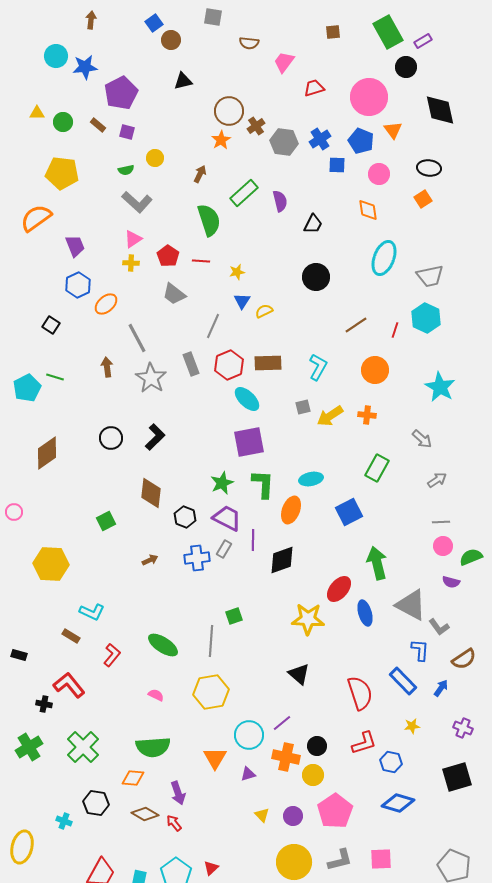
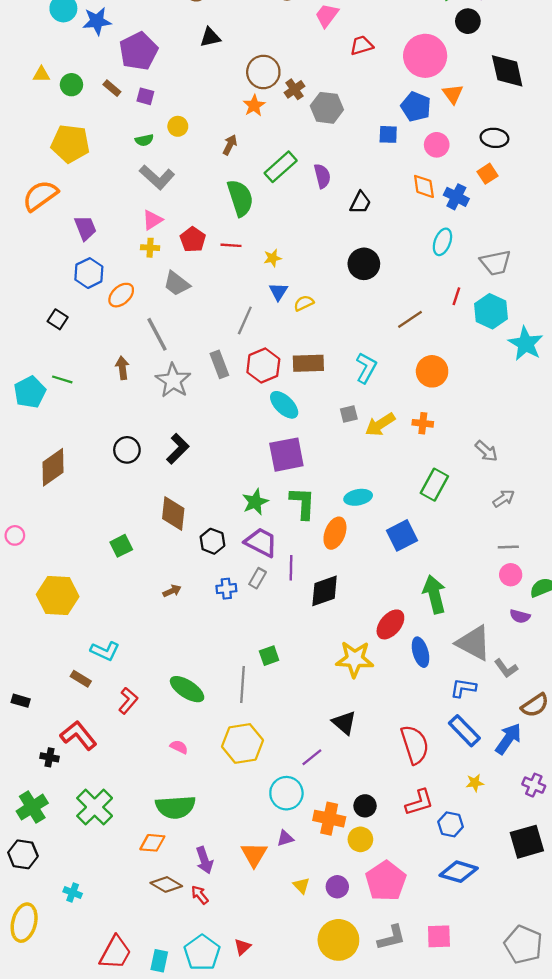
blue cross: (320, 139) -> (456, 197), moved, turned -30
cyan ellipse: (384, 258) -> (442, 242), size x0.7
gray trapezoid: (174, 294) -> (177, 283), moved
red line: (395, 330) -> (456, 296), moved
cyan star: (440, 387) -> (526, 344), moved
blue cross: (197, 558) -> (226, 589), size x0.7
blue L-shape: (420, 650) -> (463, 688), moved, turned -85
blue arrow: (441, 688) -> (508, 739), size x1.6
purple line: (282, 723) -> (312, 757), moved
orange triangle: (215, 758) -> (254, 854), moved
black hexagon: (96, 803) -> (23, 854), moved

